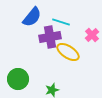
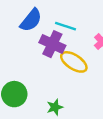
purple cross: (50, 37) -> (52, 44), turned 35

